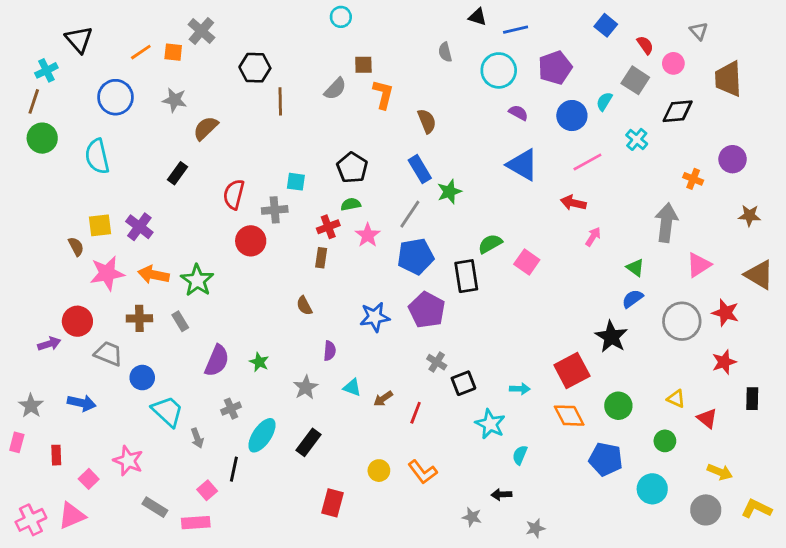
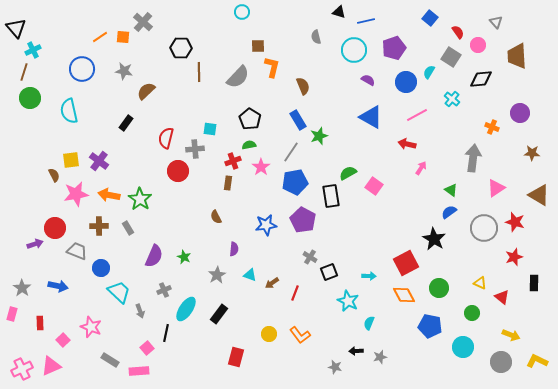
black triangle: (79, 39) -> (16, 28), moved
gray semicircle: (335, 89) -> (238, 77), moved, size x1.4
gray star: (535, 528) -> (380, 357), moved

